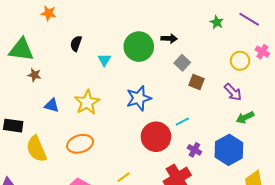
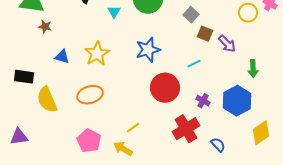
purple arrow: (233, 92) -> (227, 44), moved
green arrow: (245, 117) -> (253, 69), turned -66
cyan line: (182, 122) -> (194, 64), moved

